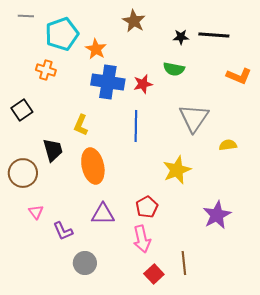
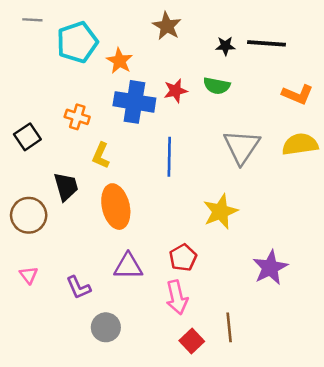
orange cross: (46, 70) -> (77, 117), moved
red star: (143, 84) -> (176, 91), moved
yellow semicircle: (228, 145) -> (300, 144), moved, size x1.6
pink triangle: (36, 212) -> (29, 275), moved

